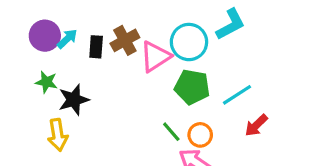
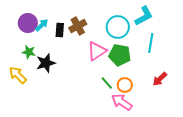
pink triangle: (155, 56) -> (97, 51), moved
cyan line: (237, 95) -> (151, 43), moved, turned -48
yellow arrow: (58, 135) -> (18, 75), moved, turned 144

